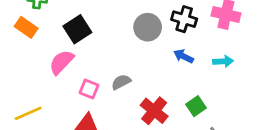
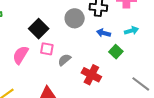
black square: (77, 29) -> (39, 29), moved
pink square: (89, 89) -> (47, 49), moved
green square: (196, 106) -> (116, 52), moved

